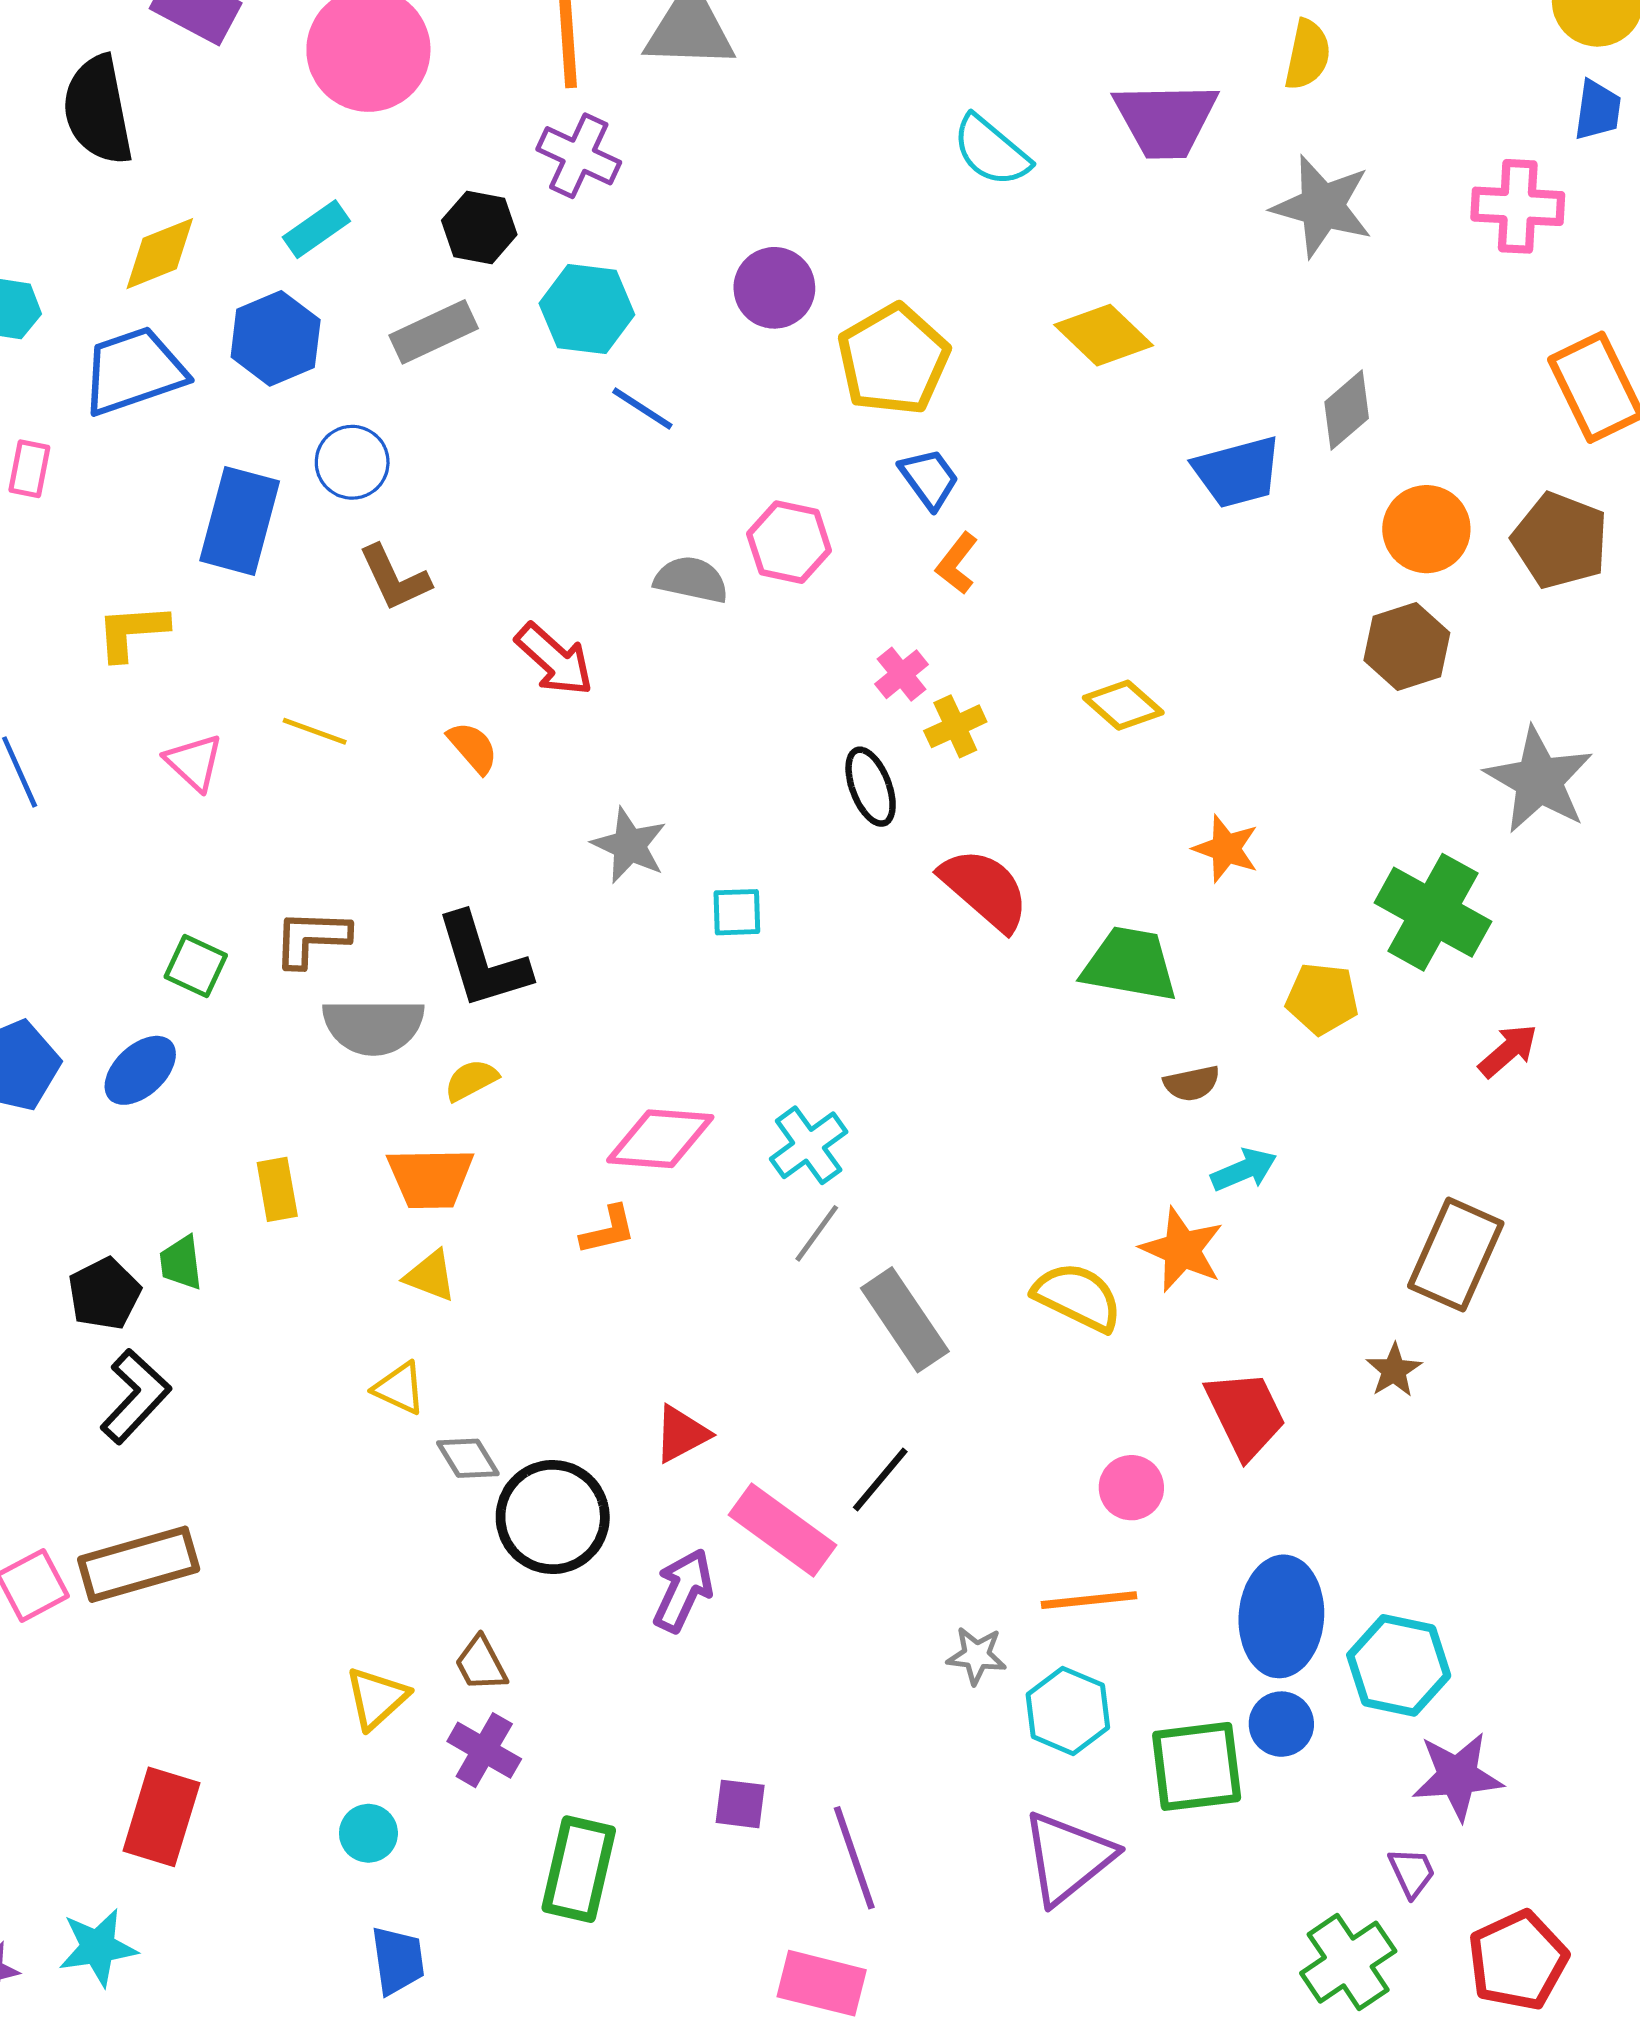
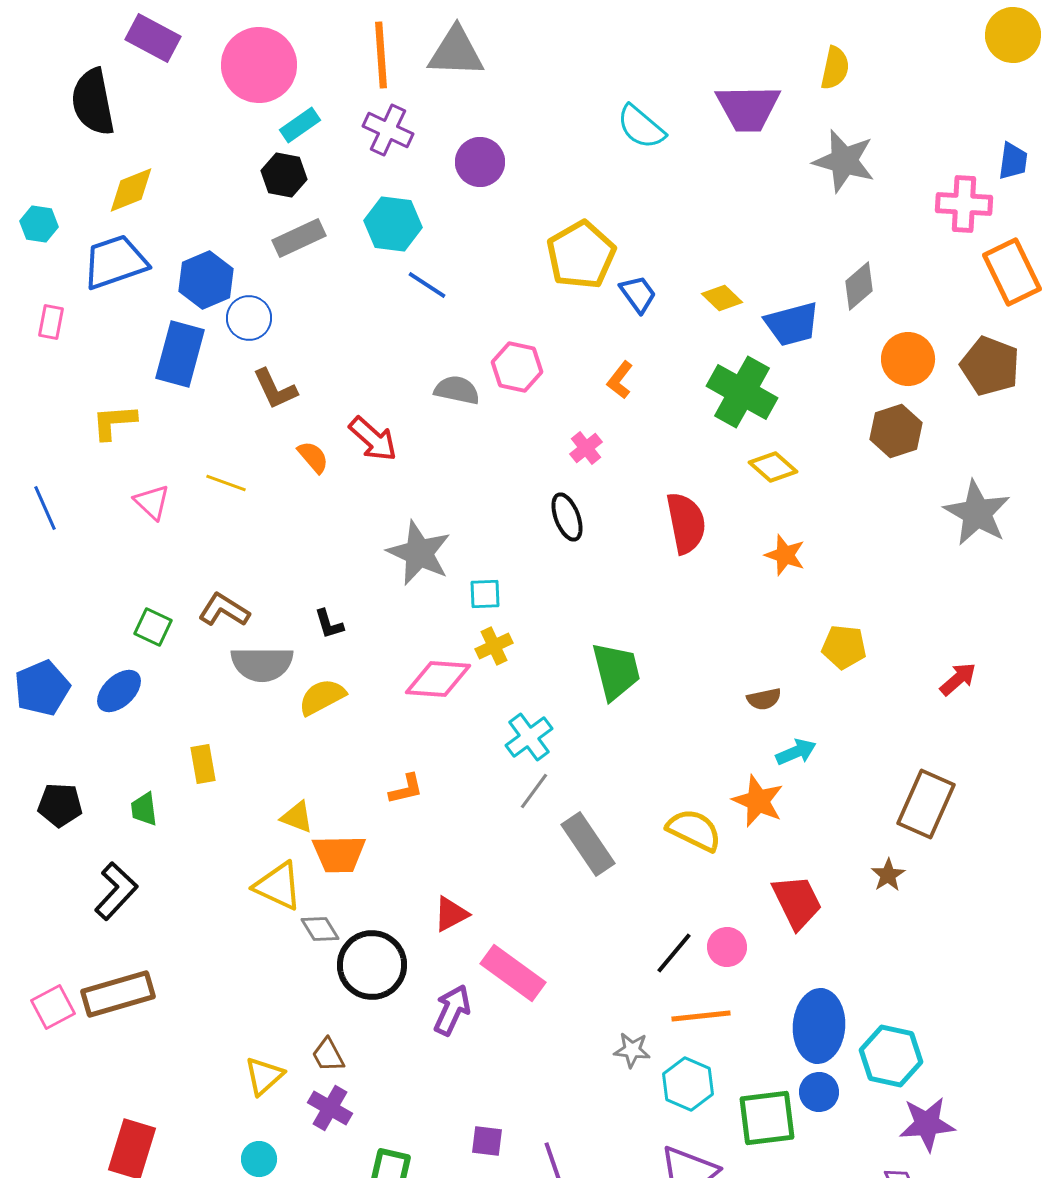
blue trapezoid: (1598, 110) -> (1013, 161), moved
pink cross: (1518, 206) -> (964, 204), moved
black hexagon: (479, 228) -> (284, 175), moved
cyan rectangle: (316, 229) -> (300, 125), moved
purple circle: (774, 288) -> (480, 162), moved
yellow diamond: (1104, 335) -> (722, 298), moved, size x0.7
blue hexagon: (276, 338) -> (206, 280), moved
blue trapezoid: (929, 479) -> (638, 294), moved
yellow diamond: (1123, 705) -> (773, 467), moved
yellow cross: (955, 726) -> (494, 646), moved
orange semicircle: (473, 748) -> (313, 457), moved
gray star: (629, 845) -> (419, 553), size x1.4
red semicircle: (985, 889) -> (686, 523), moved, turned 38
green cross: (1433, 912) -> (742, 392), moved
brown L-shape: (311, 938) -> (224, 610), turned 30
black L-shape: (483, 961) -> (329, 624), size x0.5
green trapezoid: (1130, 964) -> (616, 671), moved, turned 66
yellow semicircle: (471, 1080) -> (322, 697), size x1.4
pink diamond: (660, 1139) -> (438, 679), moved
orange trapezoid: (430, 1178) -> (339, 854), moved
black pentagon: (104, 1294) -> (60, 805), moved, turned 30
yellow triangle: (399, 1388) -> (278, 886), size x1.5
black line: (880, 1479) -> (674, 953), moved

